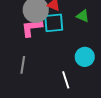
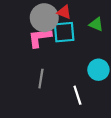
gray line: (23, 65) -> (41, 79), moved

